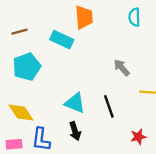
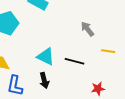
black line: (109, 106) -> (75, 61), turned -60

